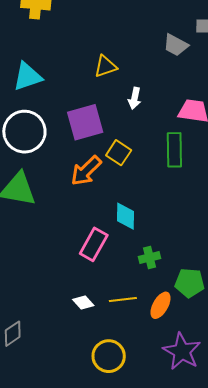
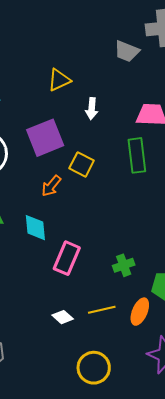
orange arrow: (86, 171) -> (51, 186), size x0.7
cyan diamond: (126, 216) -> (35, 228), moved

